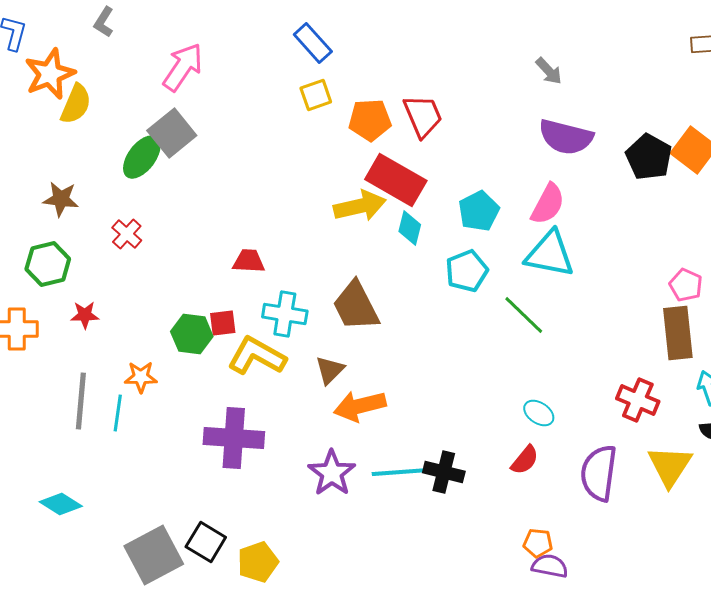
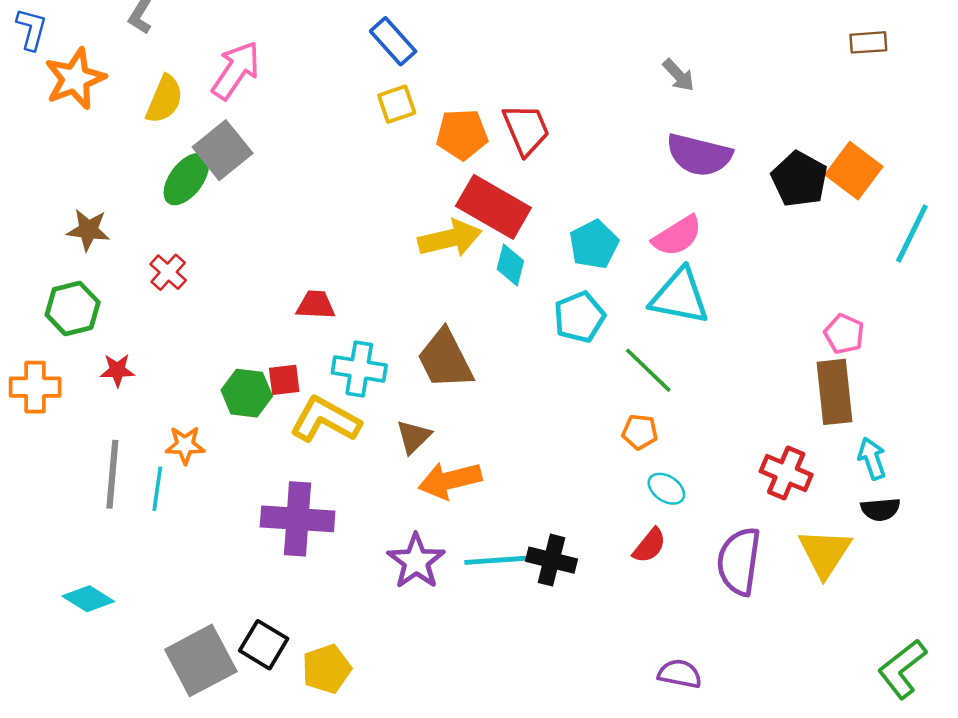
yellow semicircle: (76, 104) -> (164, 99), moved
pink semicircle: (548, 204) -> (677, 236), turned 30
orange pentagon: (538, 543) -> (640, 432), moved

